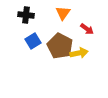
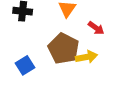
blue square: (33, 41) -> (25, 65), moved

